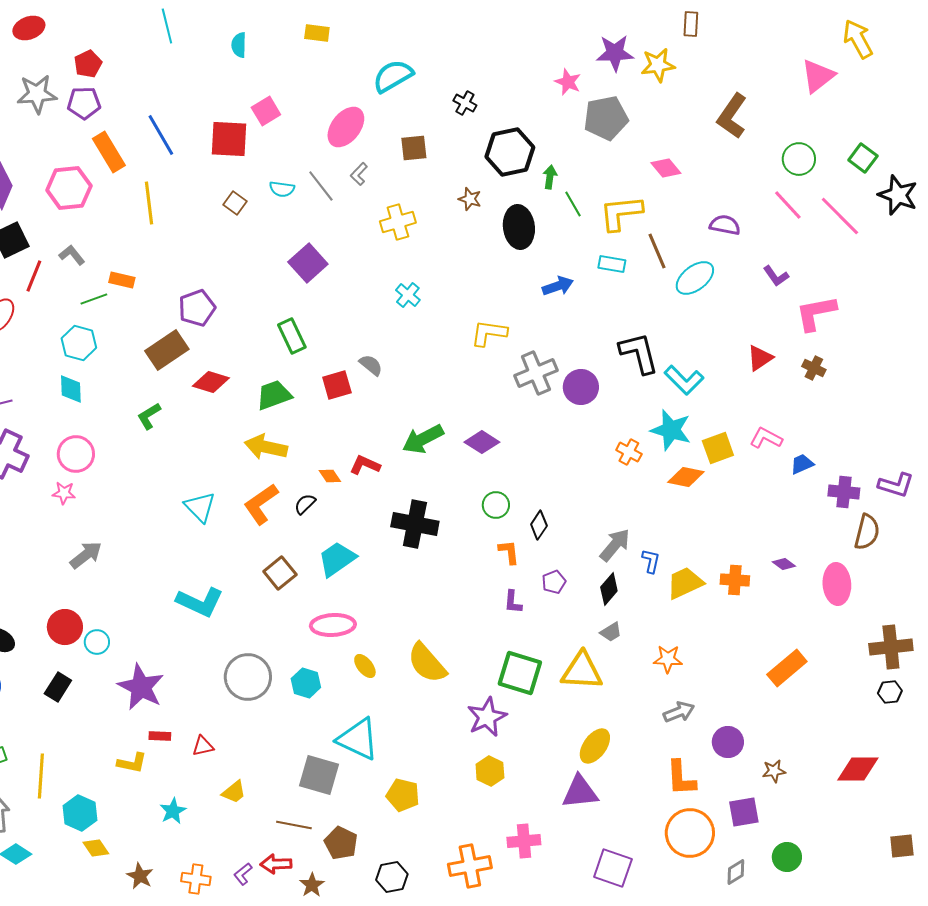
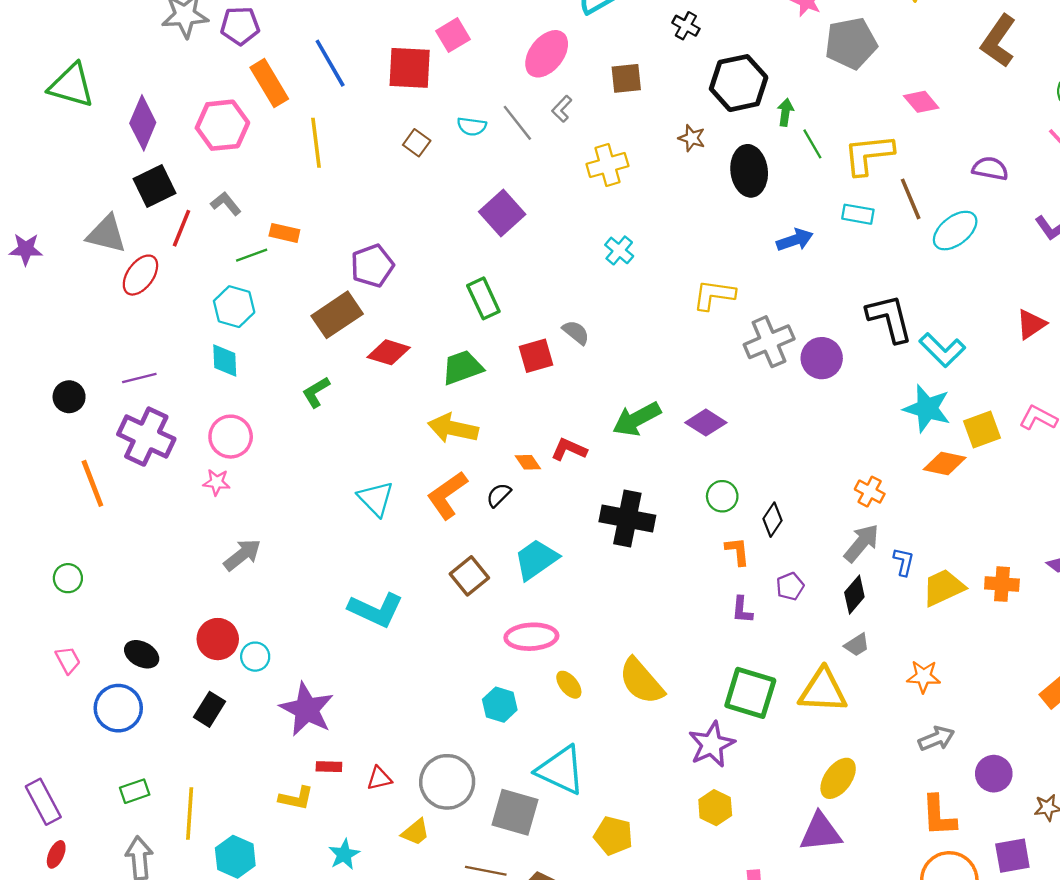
orange cross: (629, 452) -> (870, 492), moved
gray circle: (248, 677) -> (447, 782), moved

